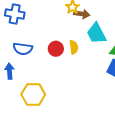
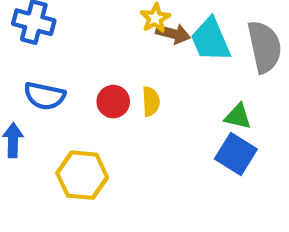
cyan trapezoid: (96, 33) -> (211, 40), moved
yellow hexagon: (33, 94) -> (82, 175), moved

